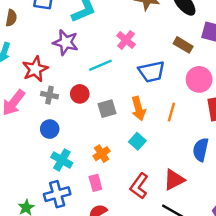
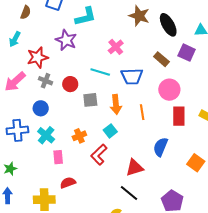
cyan line: (100, 65) -> (100, 72), moved, turned 30
orange line: (171, 112) -> (142, 112), turned -35
pink rectangle: (95, 183) -> (58, 157), moved
red L-shape: (139, 186) -> (99, 155), moved
blue cross: (57, 194) -> (17, 130), moved

